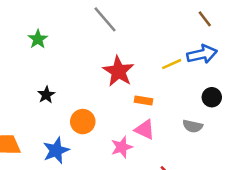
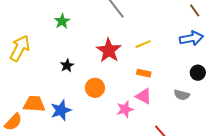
yellow line: (172, 64) -> (143, 44), moved
red star: (118, 71) -> (109, 50), moved
blue star: (56, 150) -> (61, 110), moved

